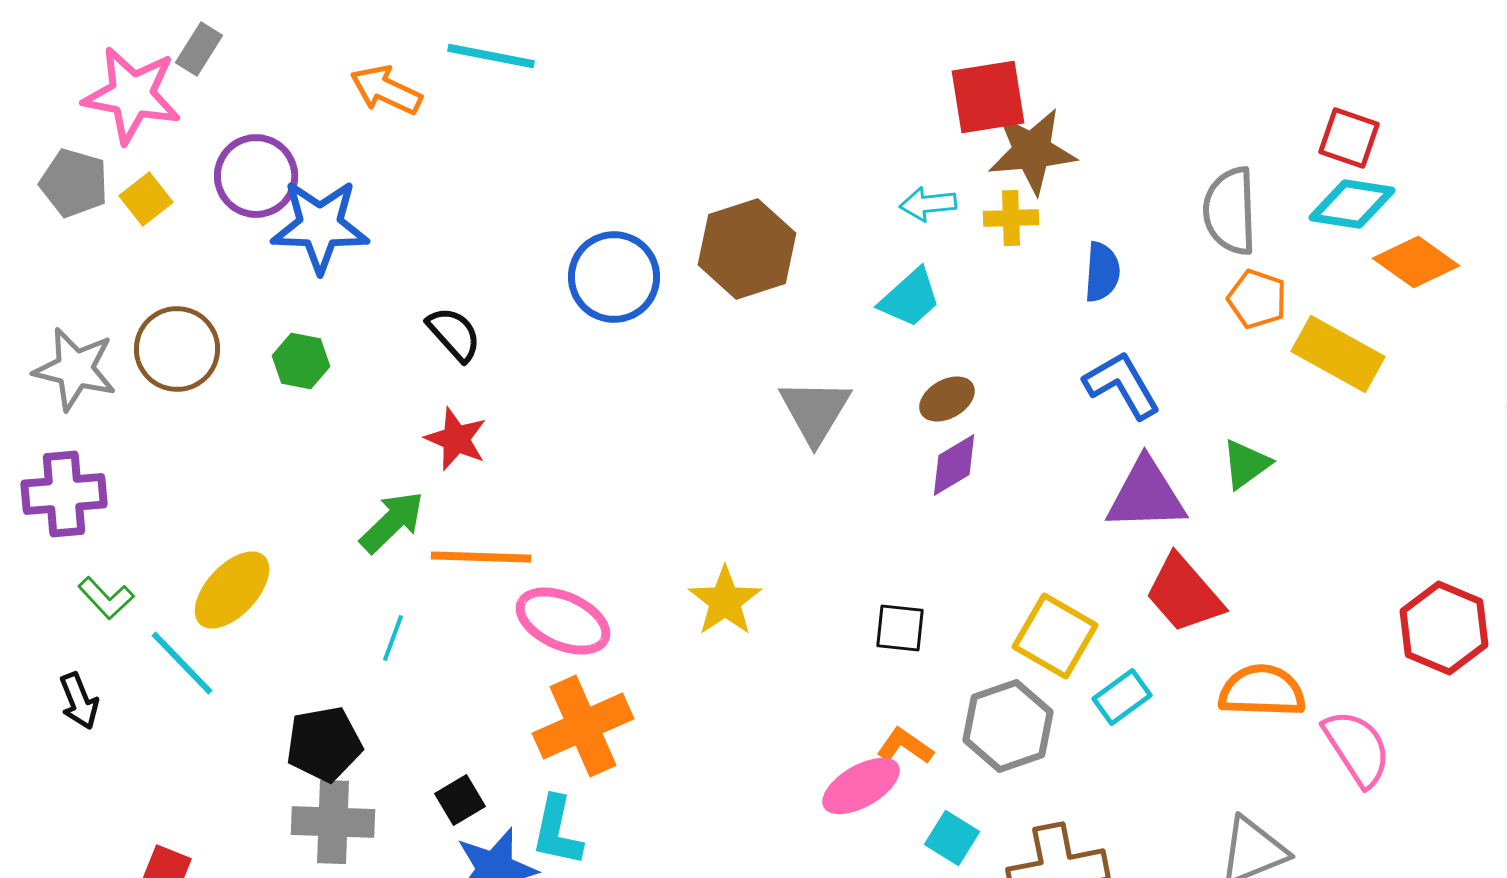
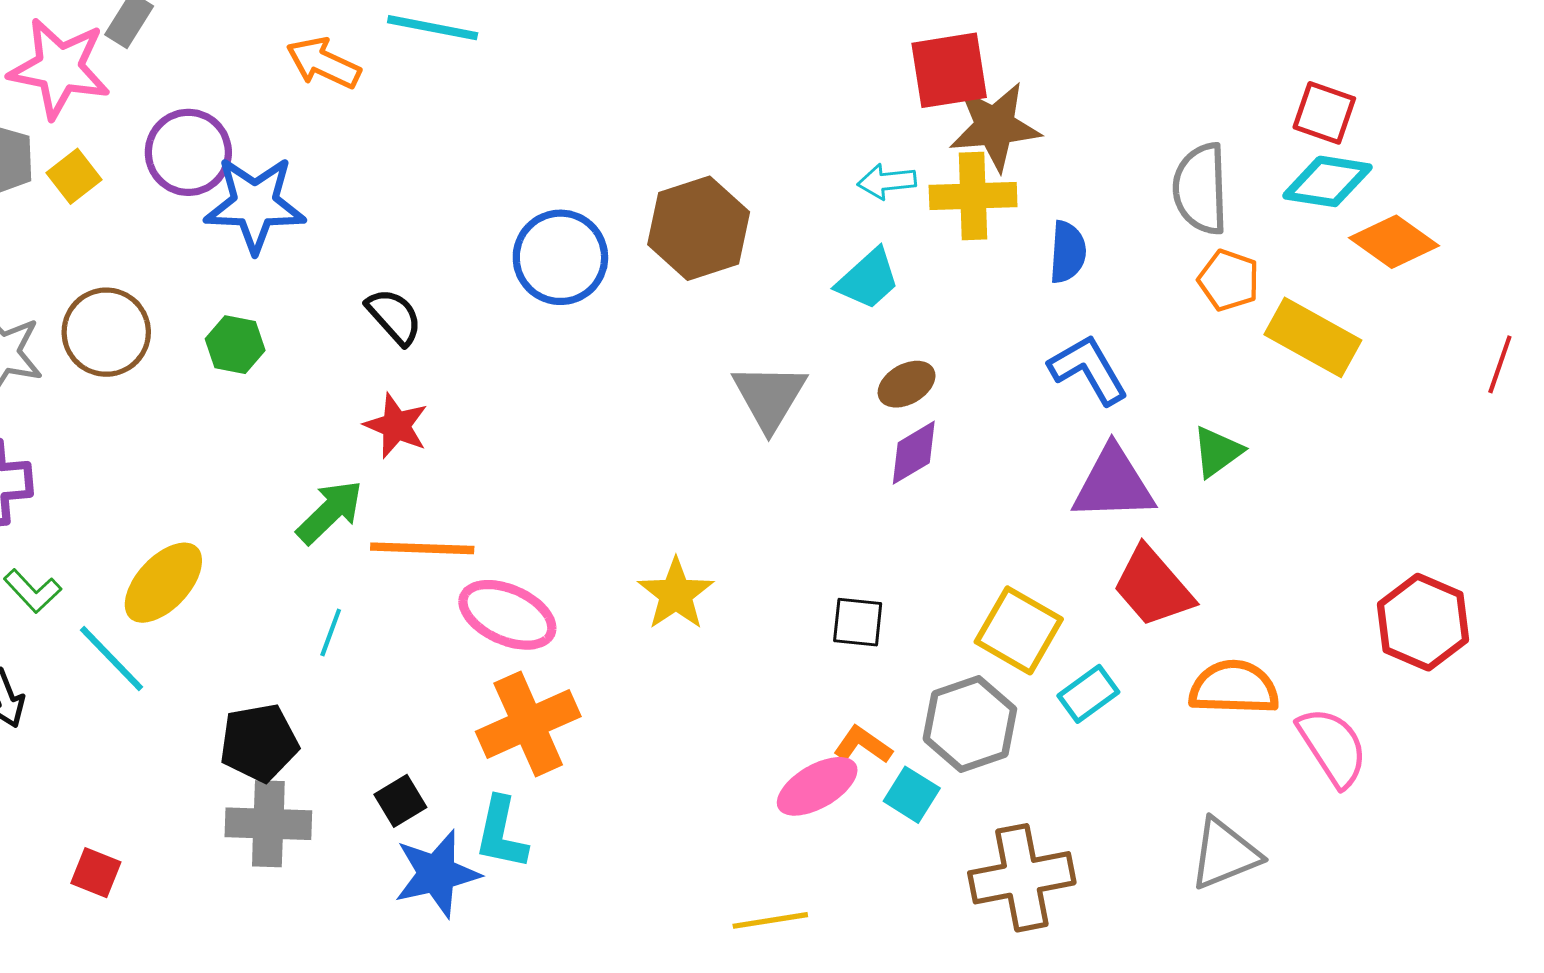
yellow cross: (1011, 218) -> (973, 196), size x1.5
cyan square: (952, 838) -> (912, 795), moved

